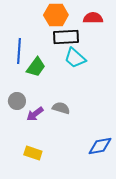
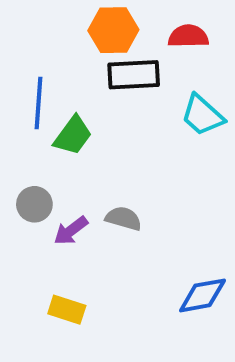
cyan trapezoid: (75, 58) -> (202, 115), moved

